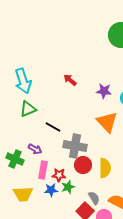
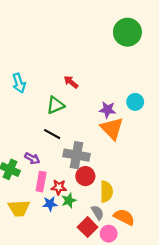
cyan arrow: (23, 81) -> (19, 83), size x0.7
purple star: (104, 91) -> (107, 110), moved
green triangle: (28, 109) -> (55, 105), moved
yellow semicircle: (105, 168) -> (106, 192), moved

